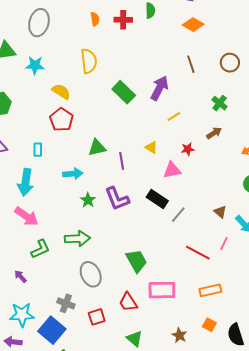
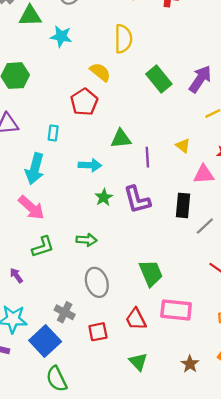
yellow semicircle: (61, 91) -> (100, 72), moved
black rectangle: (157, 199) -> (183, 205), turned 55
green arrow: (77, 239) -> (86, 240), size x0.7

